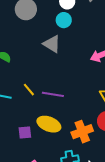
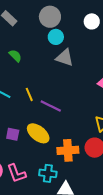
cyan circle: (64, 20) -> (56, 37), moved
gray triangle: (52, 44) -> (65, 58), turned -30

